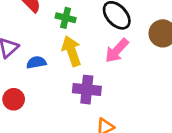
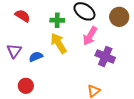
green cross: (66, 18) -> (57, 20), moved
purple cross: (87, 90) -> (105, 56), moved, turned 30

